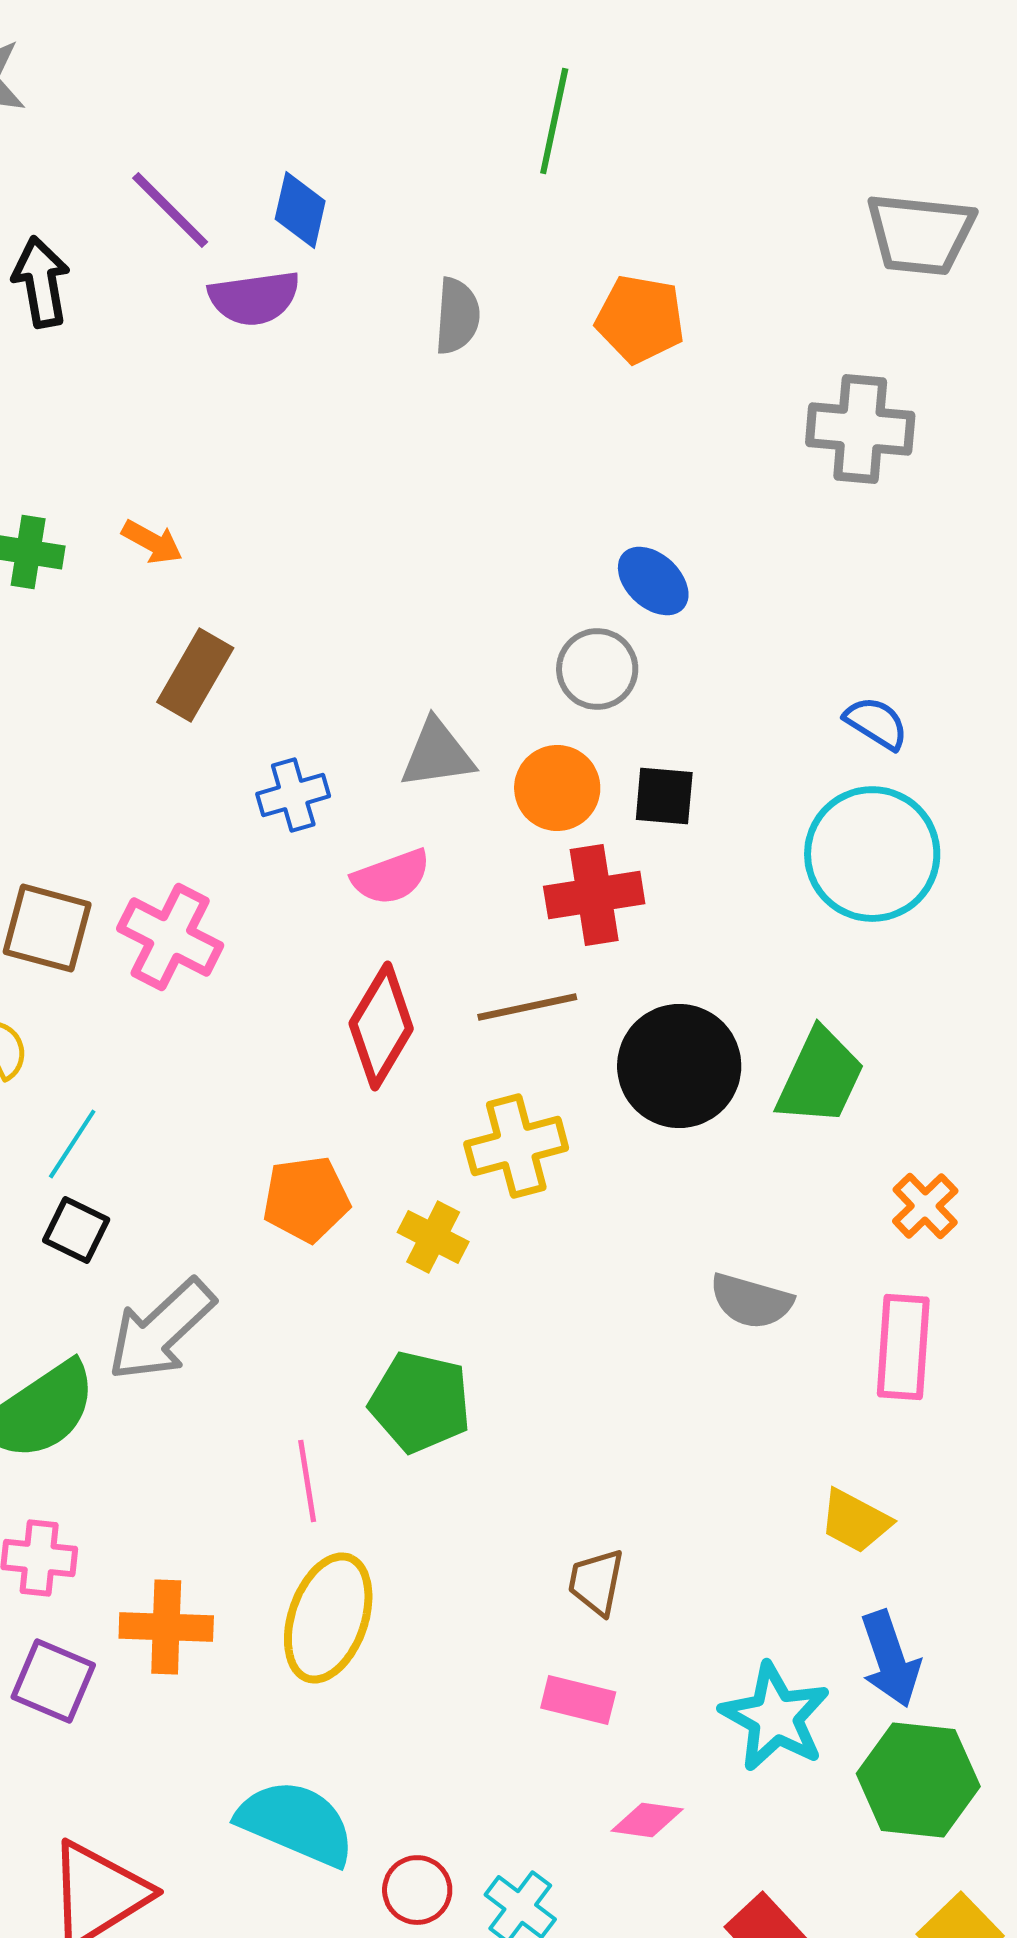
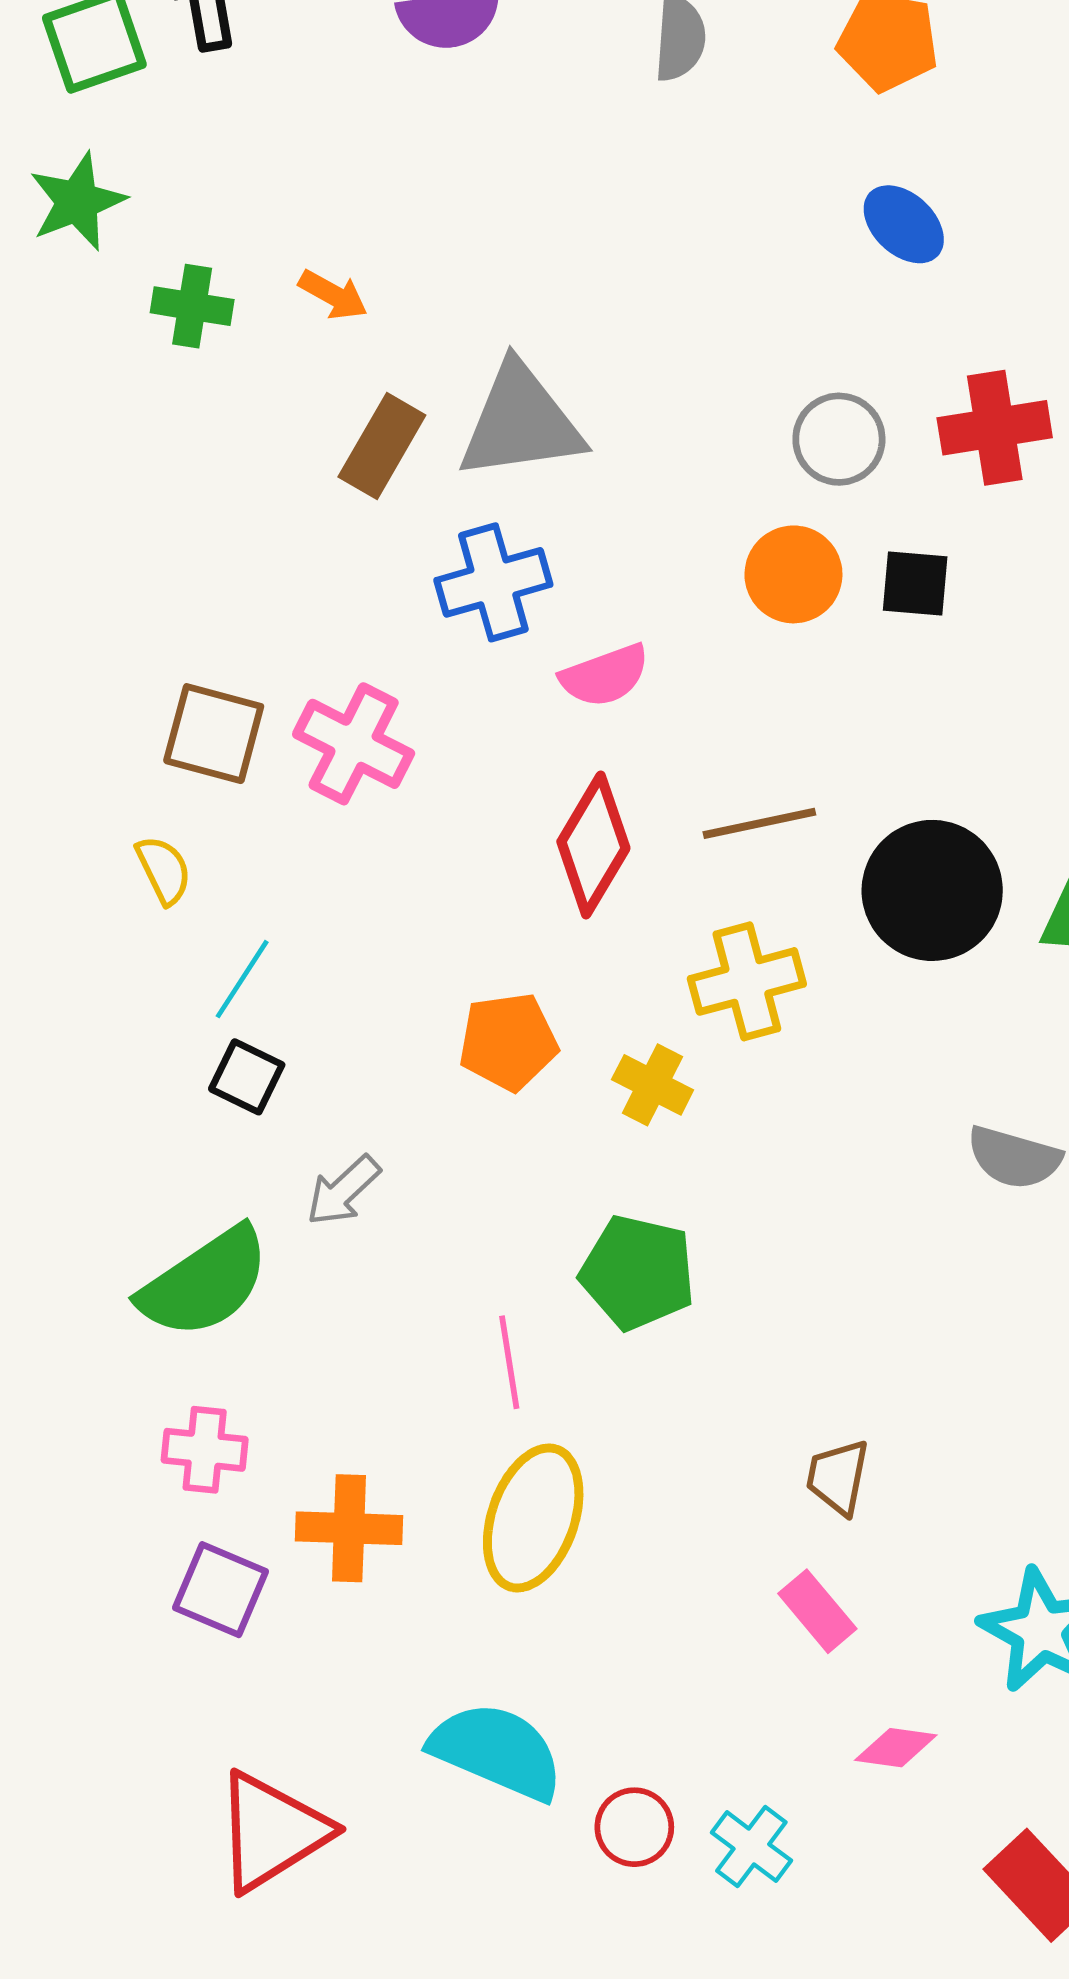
blue ellipse: (653, 581) -> (904, 224), moved
gray triangle: (437, 754) -> (521, 422), moved, size x1.5
blue cross: (293, 795) -> (493, 582), size x1.4
red cross: (594, 895) -> (995, 428), moved
gray arrow: (161, 1330) -> (343, 1191), size x0.6
pink rectangle: (578, 1700) -> (817, 1611), turned 36

